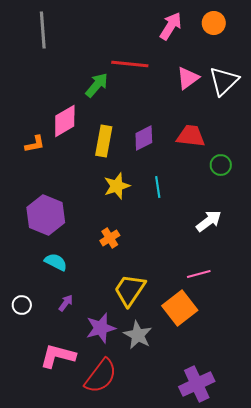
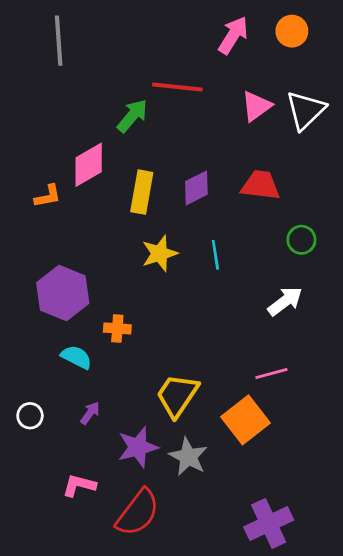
green circle: (221, 165) -> (301, 240), moved
orange cross: (110, 238) -> (117, 328), moved, turned 36
pink L-shape: (58, 356) -> (79, 485), size x0.7

